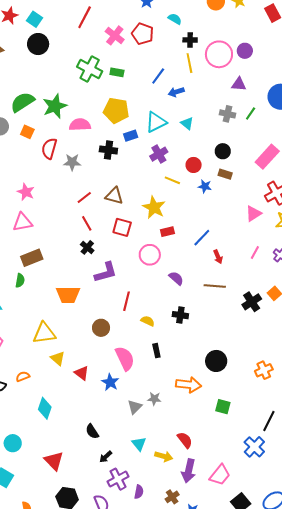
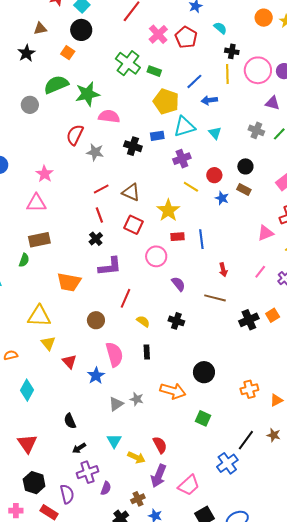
yellow pentagon: (116, 110) -> (166, 102), moved
orange square: (27, 132) -> (68, 53), moved
blue line: (202, 238) -> (201, 239), moved, turned -60

